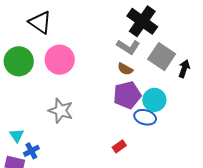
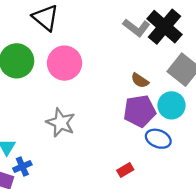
gray L-shape: (128, 47) -> (136, 28), moved
cyan circle: (154, 100) -> (171, 105), moved

